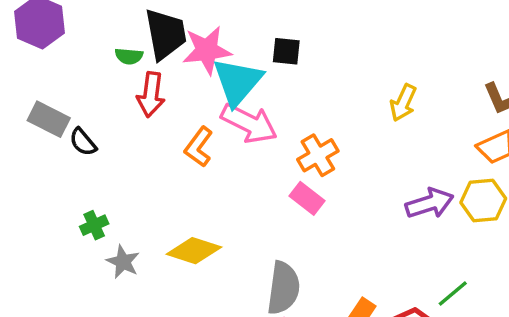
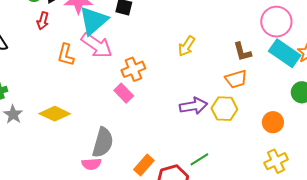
red arrow: (151, 94) -> (43, 21), size x0.7
orange L-shape: (199, 147) -> (66, 55), turned -30

